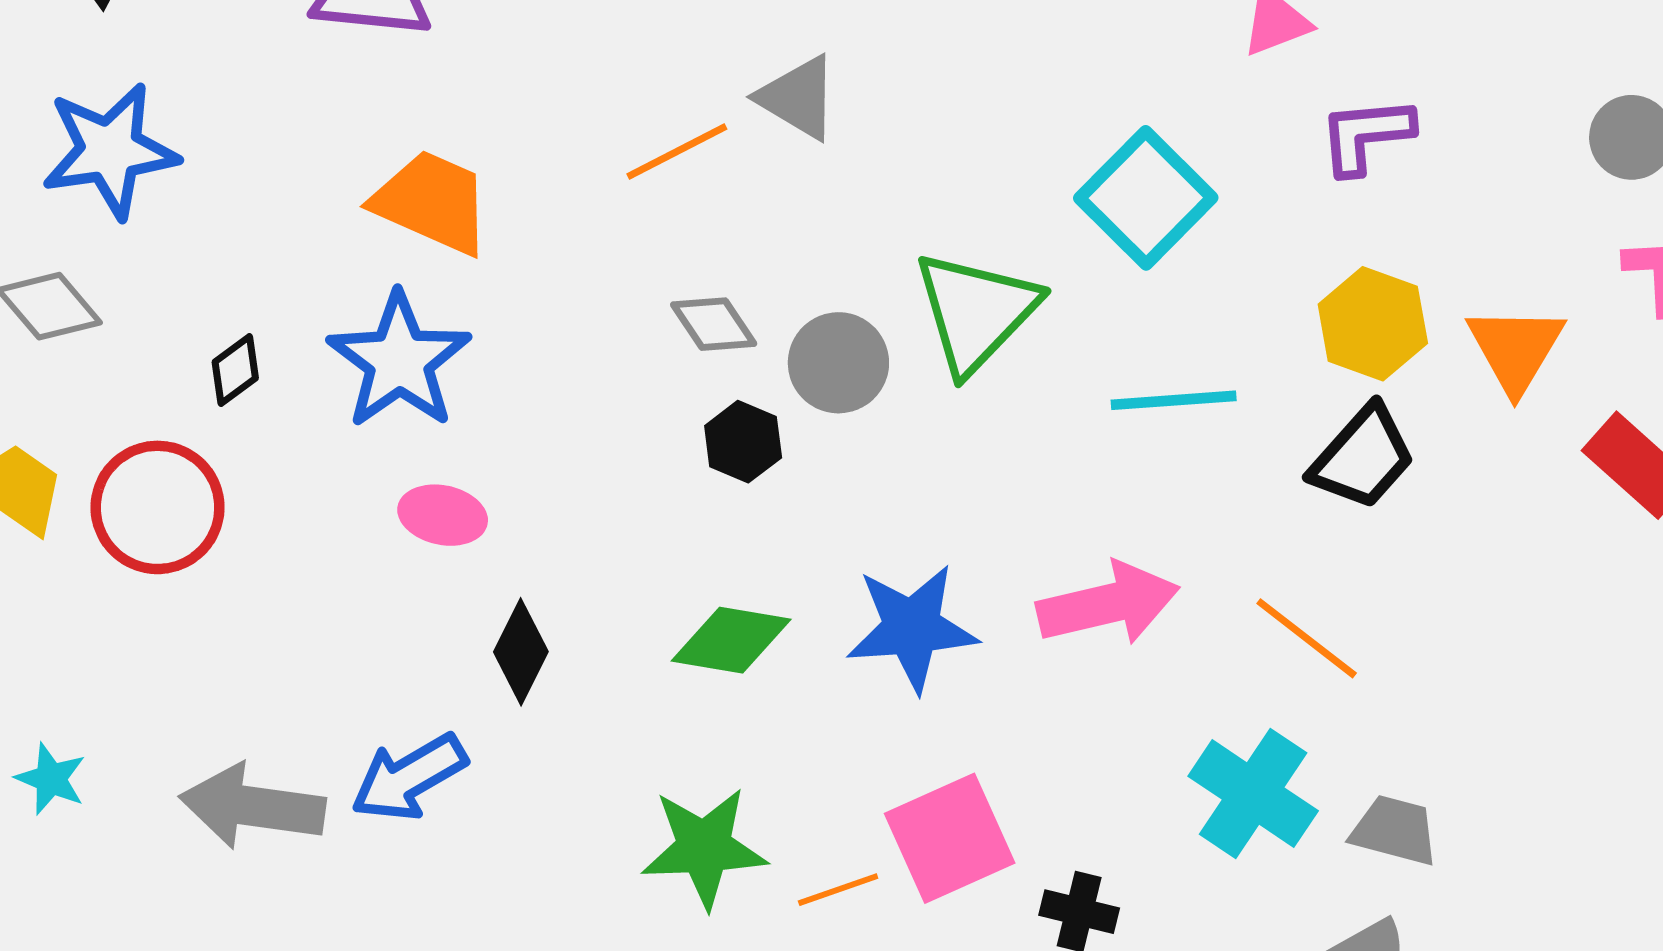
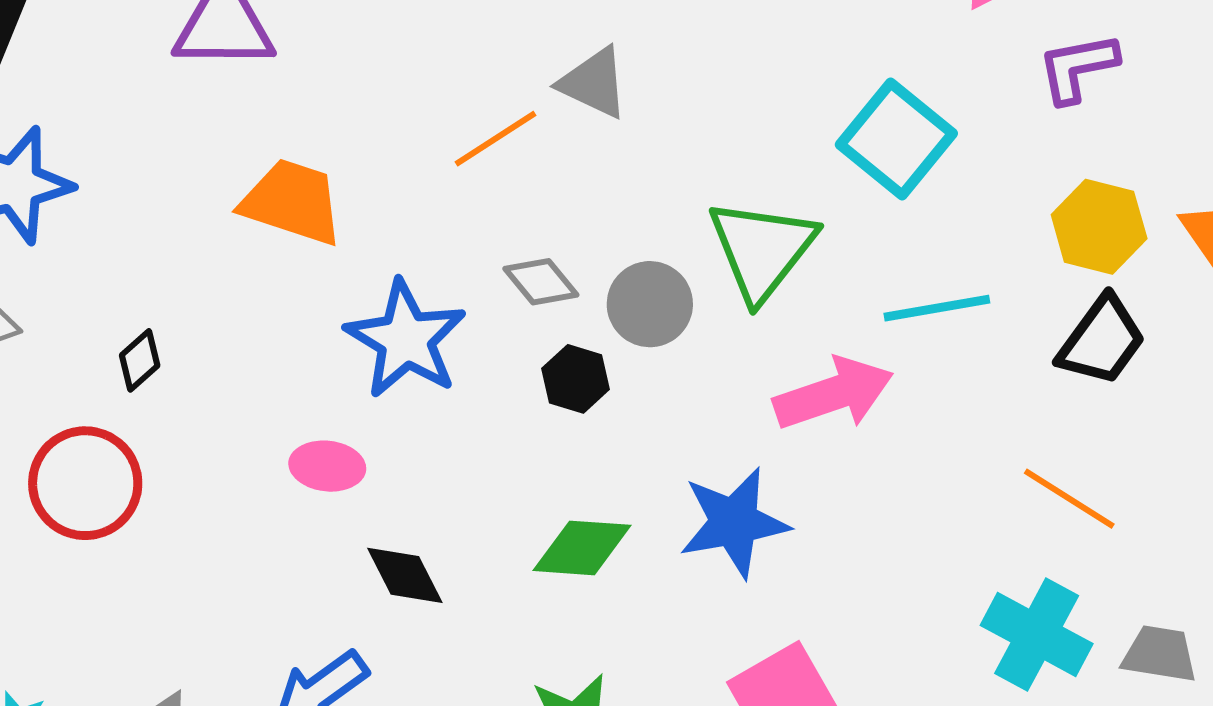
blue star: (399, 361) -> (406, 339), moved
pink arrow: (1108, 604) -> (834, 394), moved
black diamond: (521, 652) -> (405, 575), turned -48

